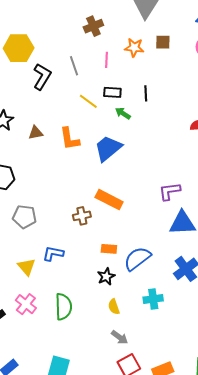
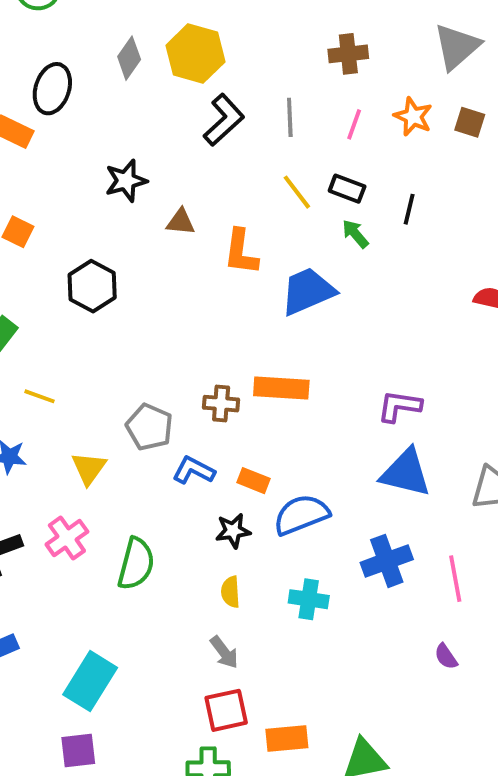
orange rectangle: (109, 200) -> (281, 388), turned -40
gray pentagon: (25, 217) -> (149, 427), moved
blue L-shape: (53, 254) -> (194, 470), moved

